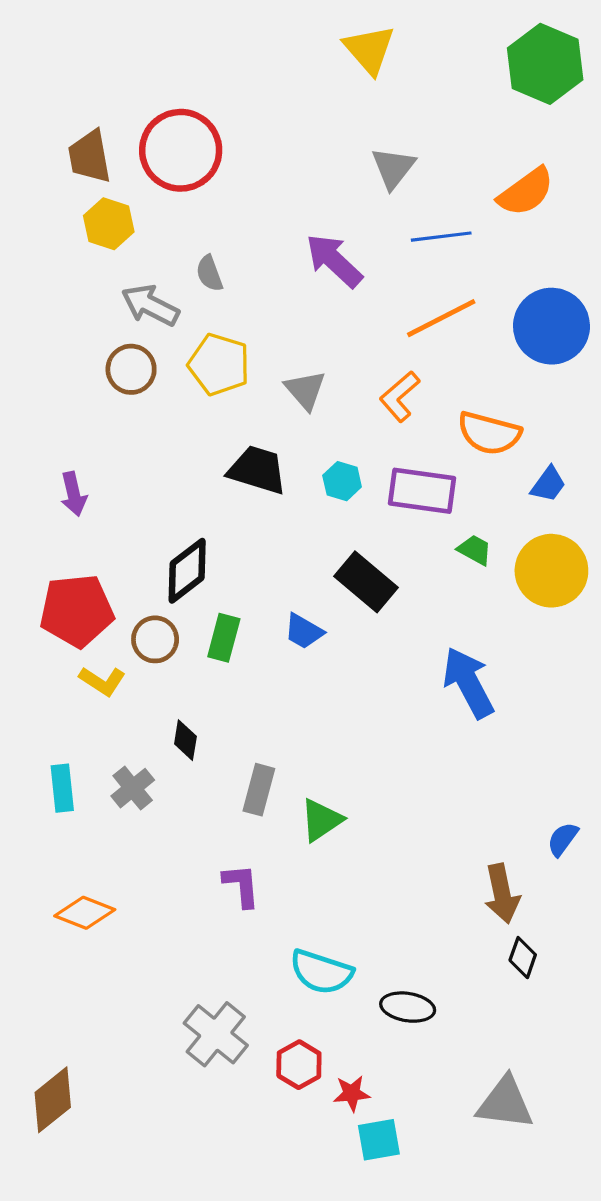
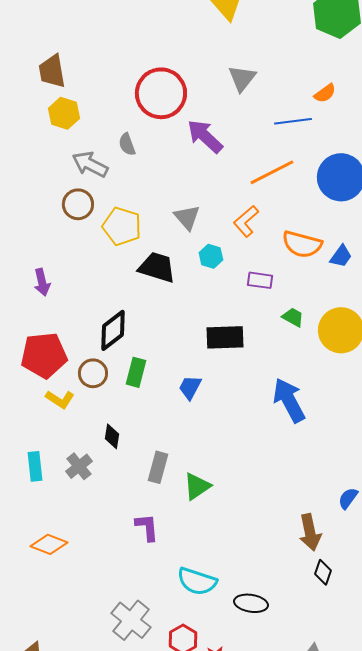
red circle: (181, 150) -> (161, 93), moved
orange semicircle: (526, 192) -> (325, 93), size x0.6
blue line: (441, 237) -> (293, 121), moved
yellow pentagon: (219, 364) -> (122, 226), moved
cyan hexagon: (342, 481) -> (211, 256), moved
blue trapezoid: (548, 484) -> (341, 256), moved
purple rectangle: (422, 491) -> (260, 280), size x0.6
black rectangle: (366, 582) -> (225, 337), turned -42
blue trapezoid: (304, 631) -> (190, 387), moved, turned 88

